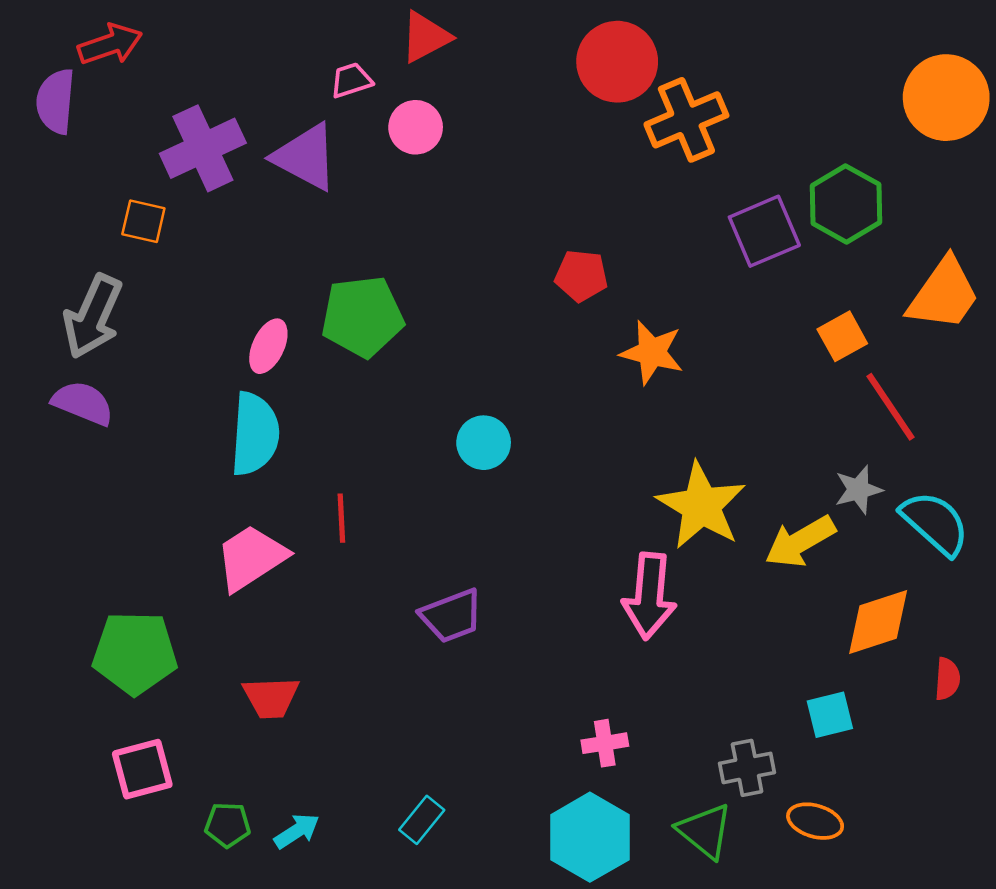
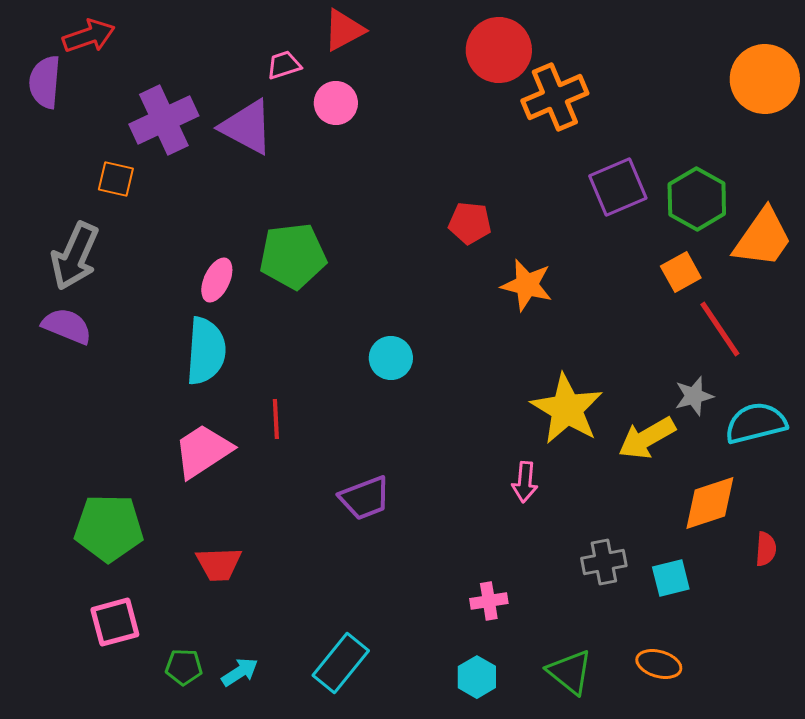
green hexagon: (846, 204) -> (697, 199), moved
cyan semicircle: (935, 523) -> (756, 423), turned -56
pink arrow: (649, 596) -> (525, 482), size x0.6
gray cross: (747, 768) -> (604, 562), moved
cyan rectangle: (422, 820) -> (341, 663), size x1.5
cyan hexagon: (590, 837) -> (477, 677), size x0.6

